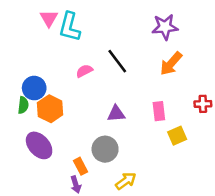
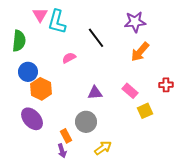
black line: (117, 61) -> (96, 38), moved
green semicircle: (23, 105) -> (19, 41), moved, size x1.5
pink rectangle: (159, 111) -> (130, 91), turned -42

